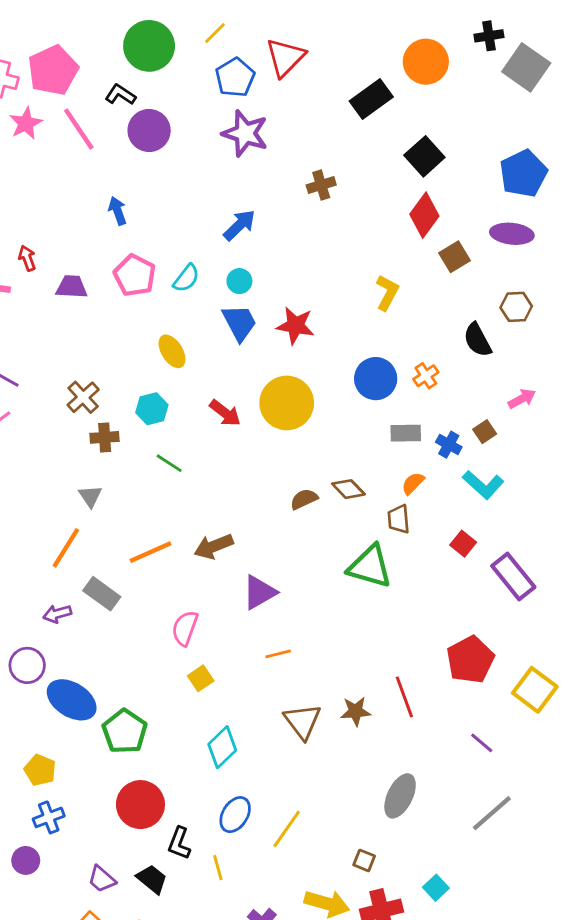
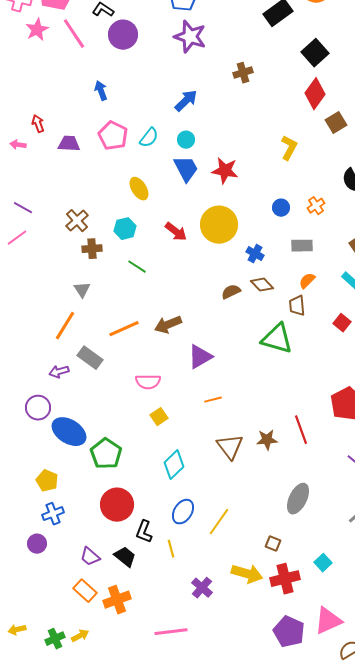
blue circle: (376, 379) -> (281, 208), size x0.6
blue cross: (449, 445) -> (255, 254), moved
pink semicircle: (185, 628) -> (148, 382), turned -110

